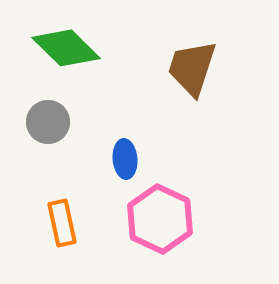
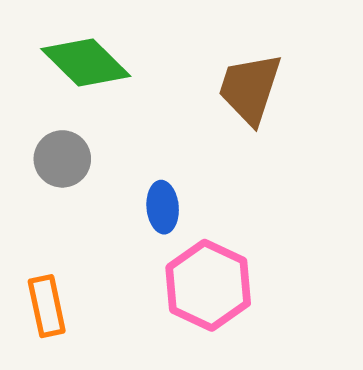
orange rectangle: (62, 223) -> (47, 306), moved

